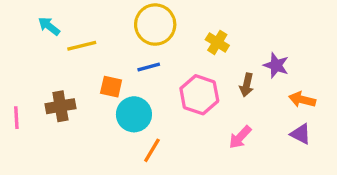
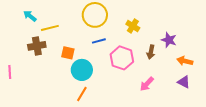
blue line: (149, 67) -> (99, 41), moved
brown cross: (60, 106) -> (37, 46), moved
orange line: (152, 150) -> (82, 94), moved

